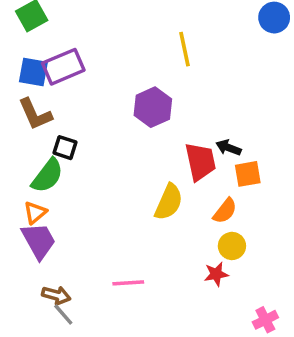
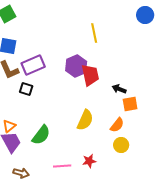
purple rectangle: (63, 67) -> (33, 65), moved
red trapezoid: (200, 162) -> (90, 75), moved
green semicircle: (47, 176) -> (41, 135), moved
red star: (216, 274) -> (89, 161), moved

